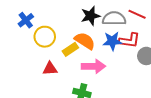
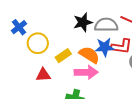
orange semicircle: (85, 41) -> (89, 55), moved

